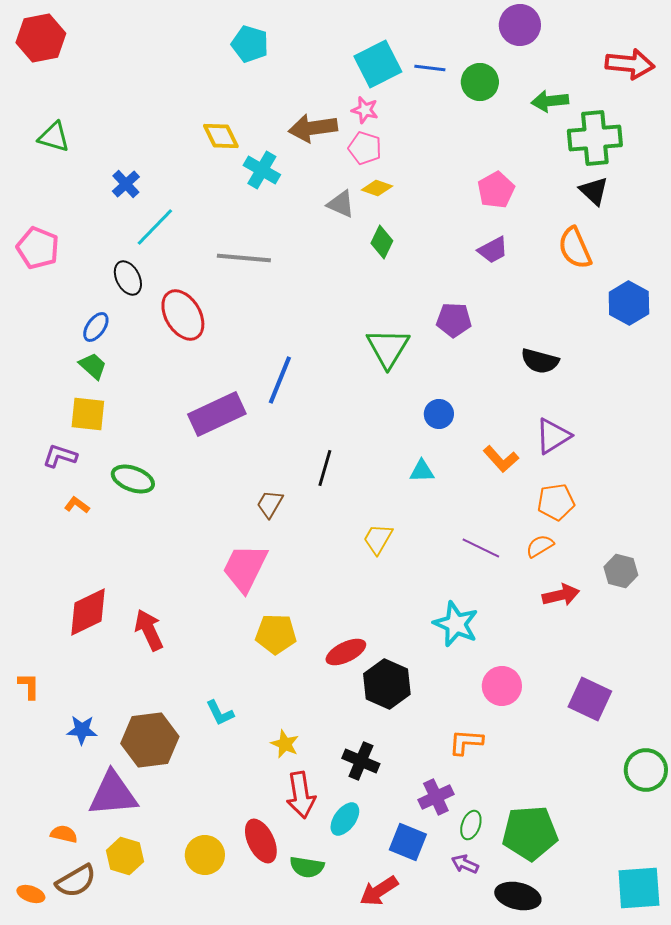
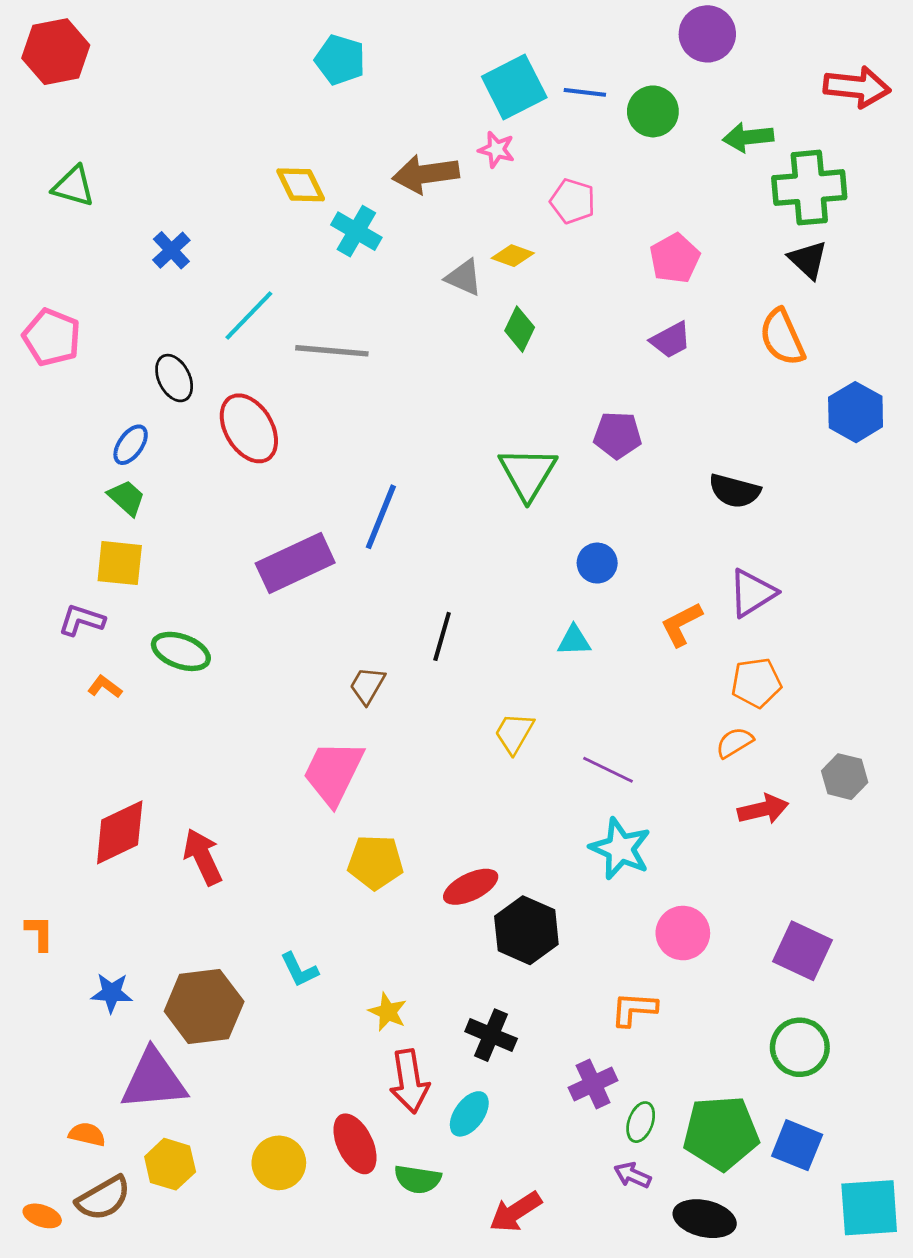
pink pentagon: (365, 148) -> (573, 201), moved
cyan line: (155, 227) -> (249, 315), moved
orange L-shape: (501, 459) -> (681, 624), turned 105
purple line: (481, 548) -> (608, 770), moved
green circle: (646, 770) -> (800, 1047), moved
blue square: (408, 842) -> (797, 1145), moved

